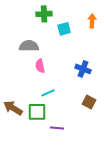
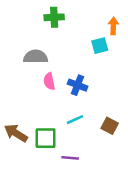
cyan square: (64, 29) -> (100, 46), moved
blue cross: (83, 69) -> (78, 85), moved
cyan line: (48, 93) -> (75, 120), moved

